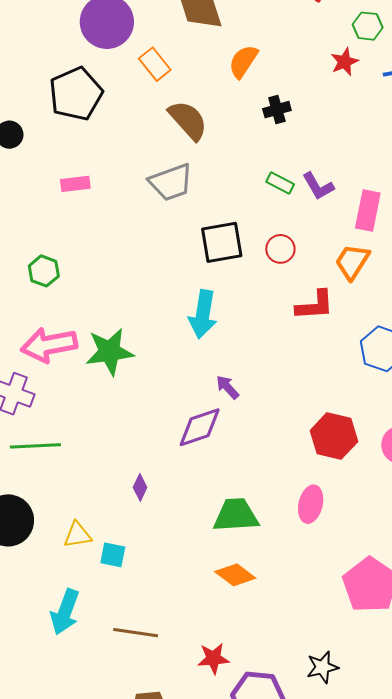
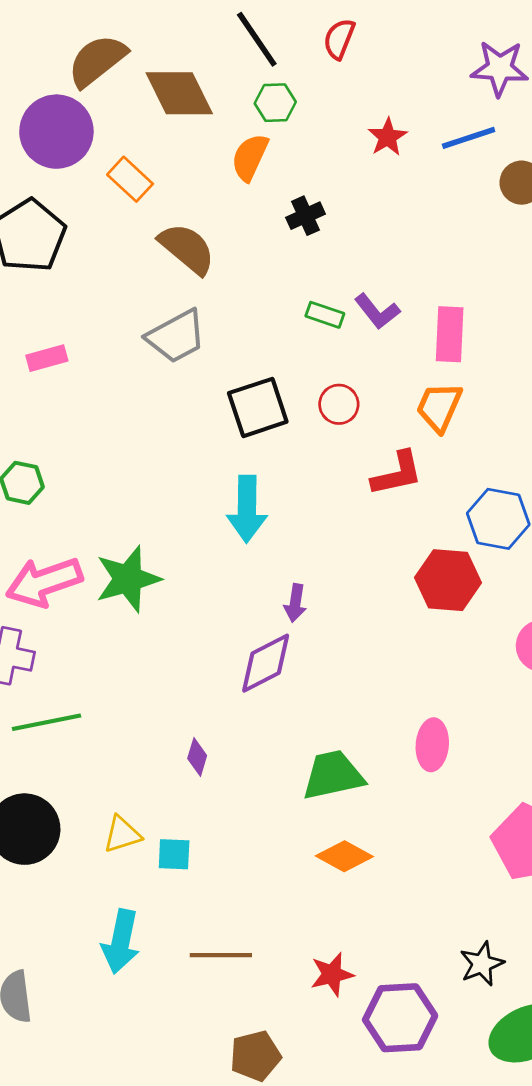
green hexagon: (368, 26) -> (275, 103), moved
purple arrow: (227, 387) -> (295, 603), turned -120
red hexagon: (334, 436) -> (448, 580), moved

